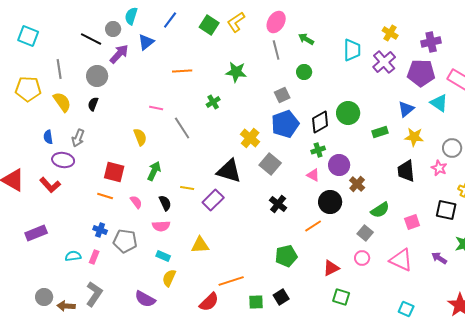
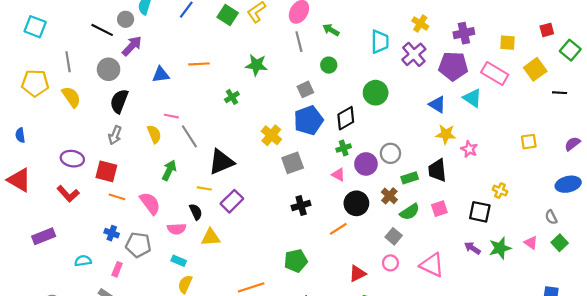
blue triangle: (146, 42) -> (161, 75), moved, turned 30
black semicircle: (93, 104) -> (119, 101), moved, size x1.6
pink line: (156, 108) -> (171, 116), moved
blue triangle: (406, 109) -> (437, 104), turned -48
green circle: (348, 113) -> (376, 93), moved
gray line: (182, 128) -> (189, 136), moved
green rectangle: (380, 132) -> (410, 178), moved
blue semicircle: (48, 137) -> (20, 135), moved
gray arrow: (78, 138) -> (115, 135), moved
gray circle: (452, 148) -> (390, 153), moved
gray square: (270, 164) -> (293, 163), turned 30
pink star: (439, 168) -> (469, 149), moved
black triangle: (229, 171) -> (221, 162), moved, turned -40
red square: (114, 172) -> (106, 171), moved
brown cross: (357, 184) -> (389, 196), moved
red L-shape: (50, 185) -> (68, 194), moved
pink semicircle: (136, 202) -> (150, 203), size x1.6
black semicircle: (165, 203) -> (196, 212), moved
black cross: (278, 204) -> (301, 205), turned 36
pink square: (412, 222) -> (439, 209), moved
yellow triangle: (200, 245) -> (211, 237), moved
green pentagon: (286, 256) -> (296, 261), moved
pink rectangle: (94, 257) -> (117, 269), moved
purple arrow: (439, 258) -> (472, 248), moved

